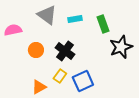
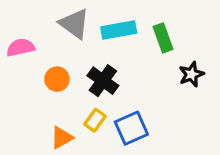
cyan rectangle: (75, 19) -> (119, 30), size x1.5
black star: (121, 47) -> (191, 74), size x0.7

